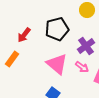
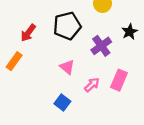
pink triangle: (57, 64) -> (67, 67), size x0.6
pink arrow: (82, 67) -> (92, 85), moved, turned -80

